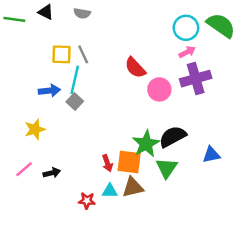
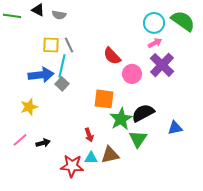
gray semicircle: (82, 13) -> (59, 15), moved
purple cross: (196, 79) -> (162, 65), turned -30
blue arrow: (49, 91) -> (41, 75), size x1.4
orange square: (129, 162) -> (104, 99), moved
red star: (87, 201) -> (72, 166), size x1.6

